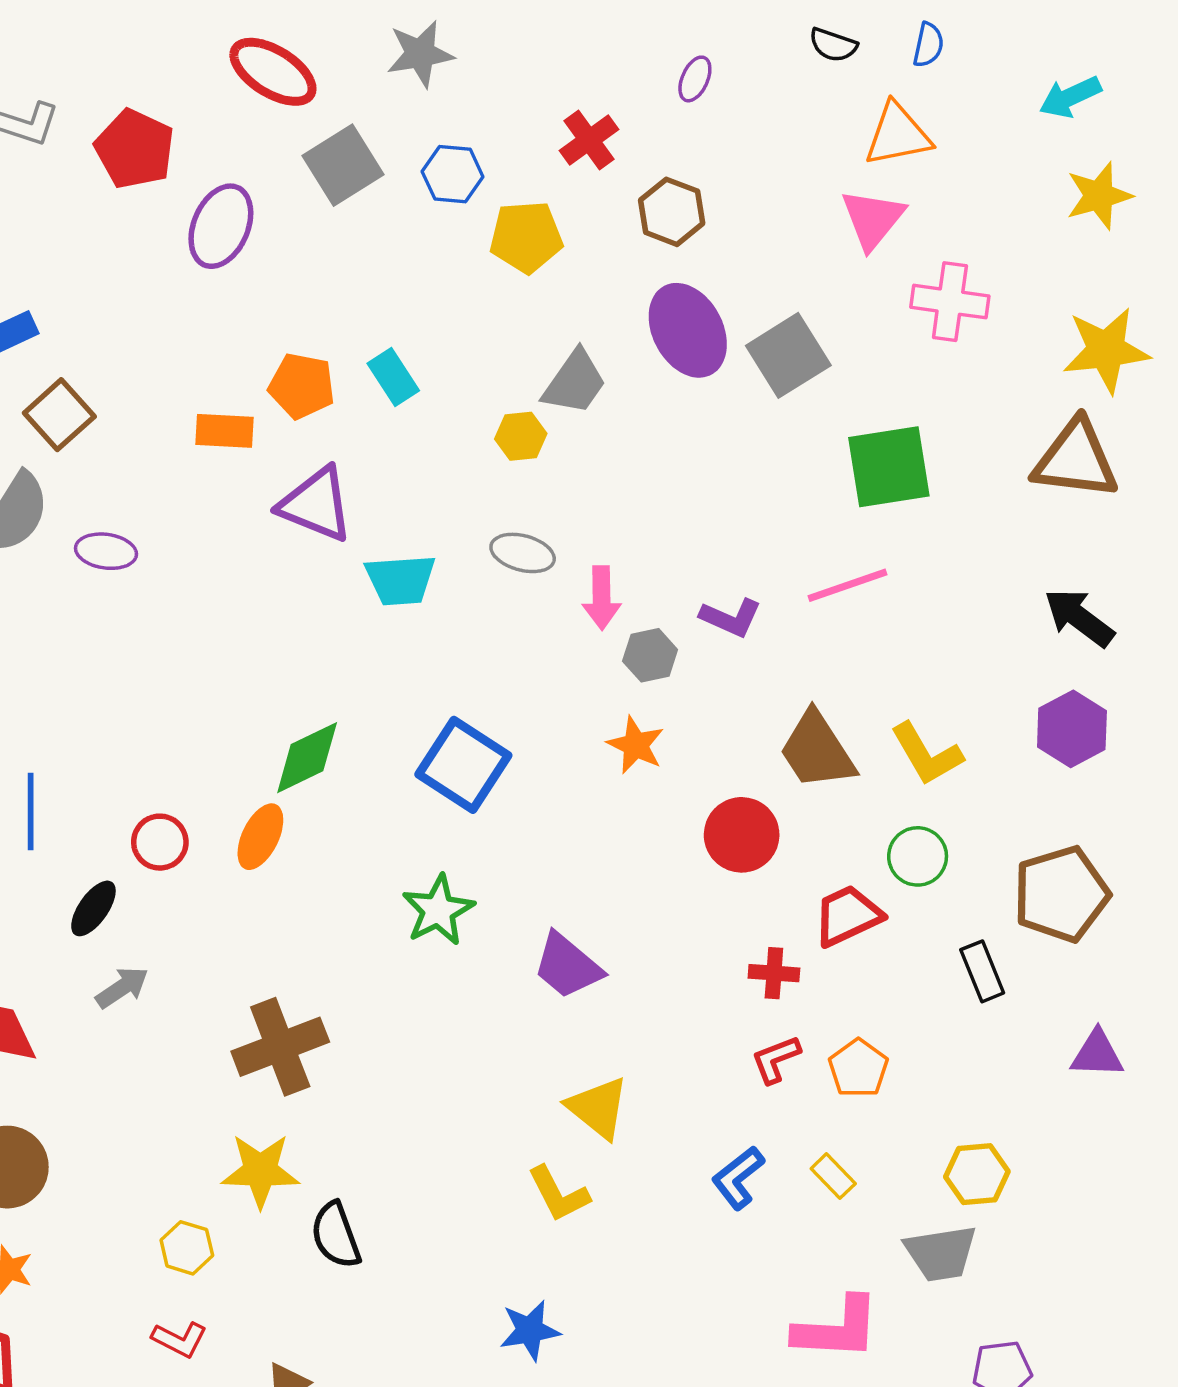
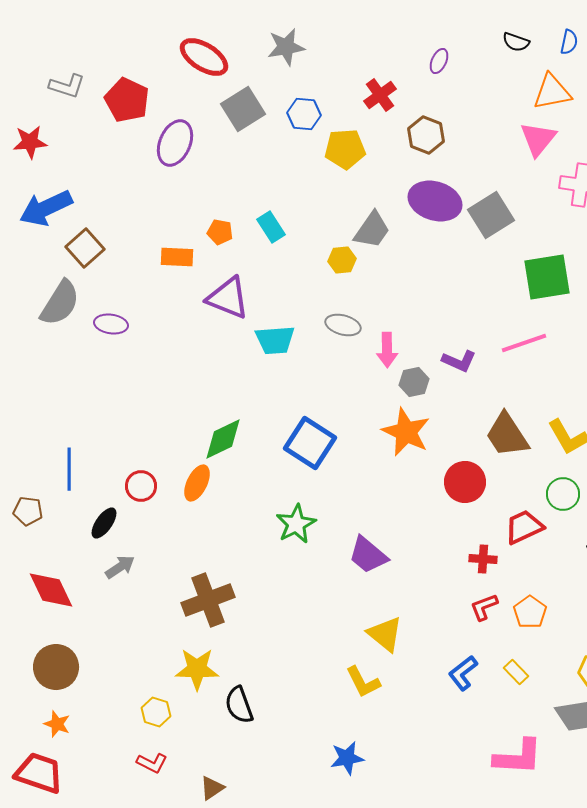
purple ellipse: (688, 330) -> (435, 201), turned -45
orange pentagon: (302, 386) -> (220, 232), size x0.7
orange star: (636, 745) -> (406, 432), size x1.5

